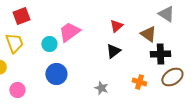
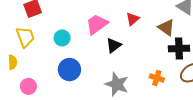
pink trapezoid: (69, 32) -> (97, 24), moved
black triangle: (113, 51) -> (114, 45), moved
gray star: (101, 88) -> (117, 84), size x1.6

